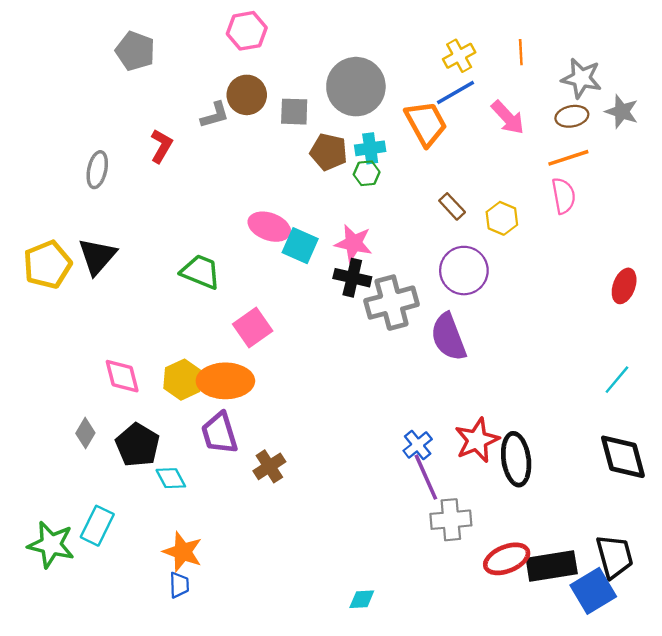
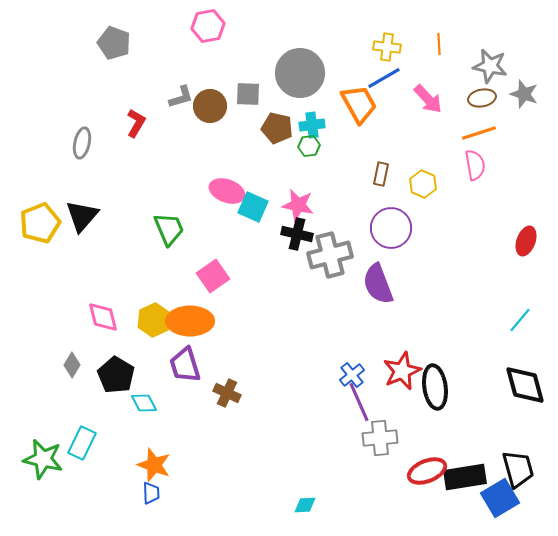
yellow cross: (459, 56) -> (387, 47), turned 36
brown circle: (247, 95) -> (210, 106), moved
brown rectangle: (452, 206) -> (381, 174), turned 55
green trapezoid: (200, 272) -> (169, 229), turned 45
brown cross: (269, 466) -> (227, 393), turned -32

